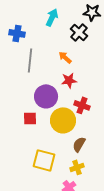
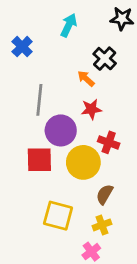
black cross: (79, 32) -> (105, 59), moved
blue cross: (17, 33) -> (22, 47), turned 35
gray line: (30, 60) -> (39, 100), moved
red square: (30, 118) -> (39, 160), size x1.5

